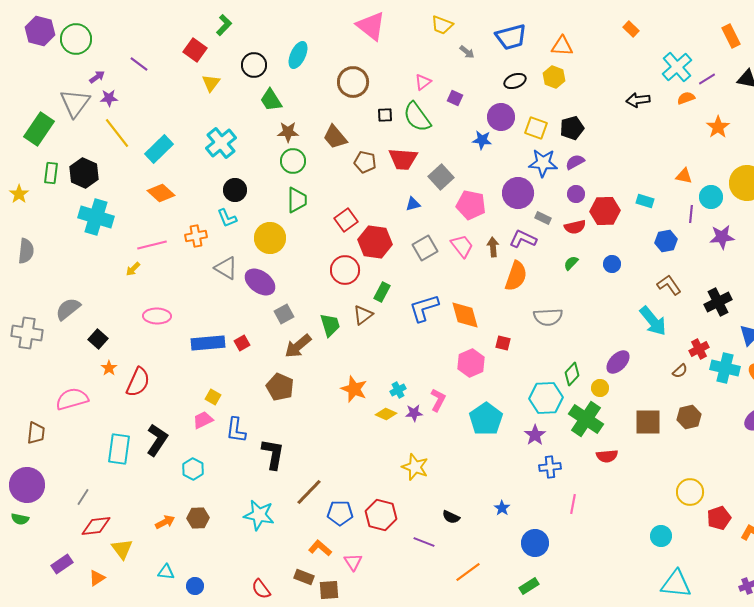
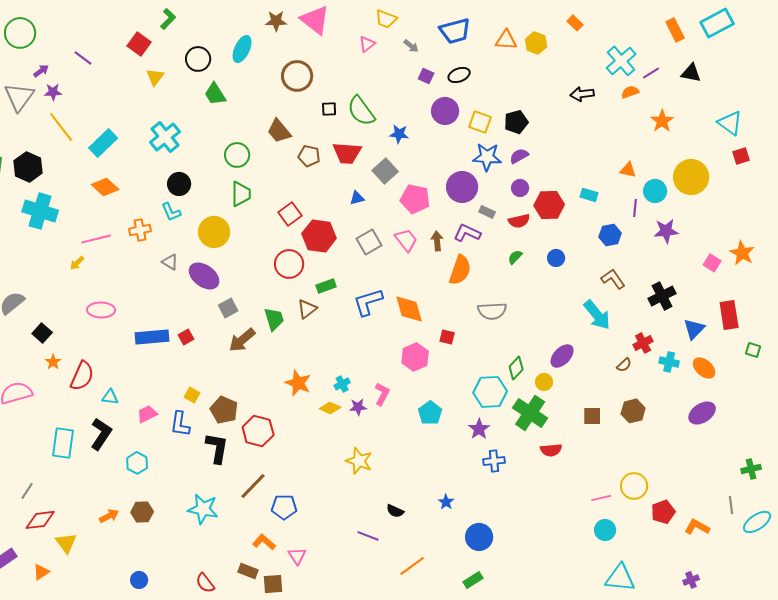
yellow hexagon: (554, 77) -> (536, 43), moved
pink triangle: (423, 82) -> (367, 44), moved
purple square: (455, 98) -> (426, 76), moved
brown star: (288, 132) -> (276, 21), moved
blue star: (482, 140) -> (399, 134), moved
gray triangle: (226, 268) -> (170, 262), size x0.7
green rectangle: (382, 292) -> (326, 286), turned 42
cyan cross: (725, 368) -> (669, 362), size x0.7
brown pentagon: (280, 387) -> (224, 410), moved
yellow square: (213, 397) -> (192, 395), moved
cyan pentagon: (486, 419) -> (430, 413), size x0.7
brown square: (648, 422) -> (592, 416), size x0.7
pink line: (573, 504) -> (601, 498), moved, turned 66
red hexagon: (381, 515) -> (258, 431), moved
cyan triangle: (166, 572) -> (110, 397), moved

